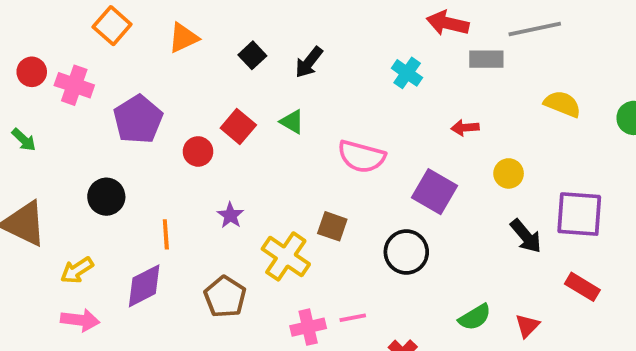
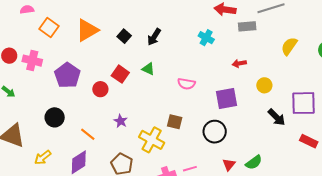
orange triangle: (183, 38) -> (87, 30), size x1.4
yellow semicircle: (562, 104) -> (289, 46), turned -72
pink semicircle: (361, 157) -> (186, 84), size x0.7
purple square: (435, 192) -> (226, 99), turned -35
orange line: (166, 234) -> (88, 134), turned -42
red triangle: (527, 326) -> (229, 165), moved

